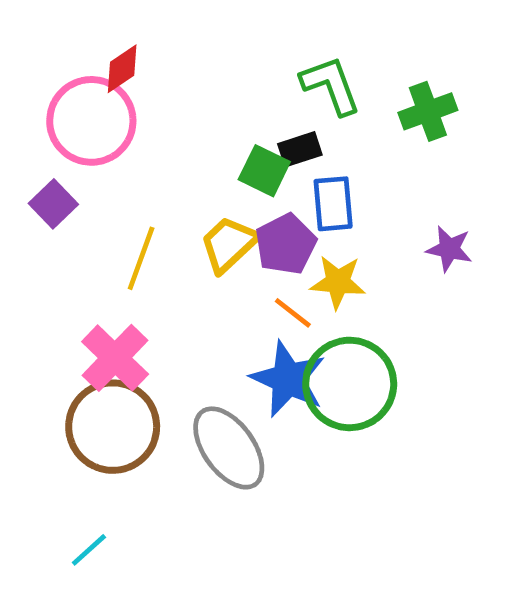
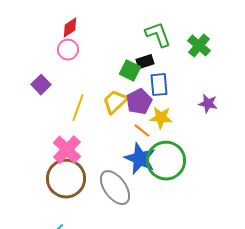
green cross: (428, 111) -> (199, 46), turned -30
pink circle: (91, 121) -> (68, 50), moved, size x0.6

